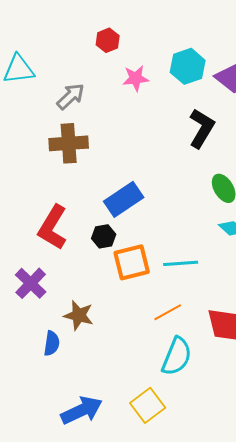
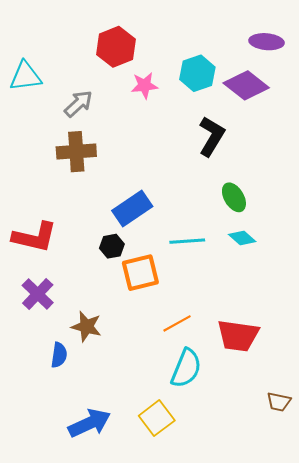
red hexagon: (108, 40) -> (116, 47), size x1.6
red L-shape: (53, 227) -> (35, 237), moved, turned -108
cyan line: (181, 263) -> (187, 241), moved

